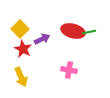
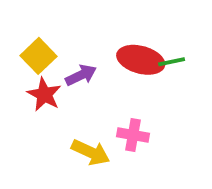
yellow arrow: (21, 77) -> (91, 152), moved, turned -42

